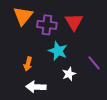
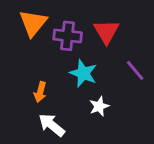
purple line: (94, 63) -> (135, 70), moved
white arrow: (36, 87) -> (52, 125), turned 36

